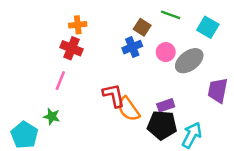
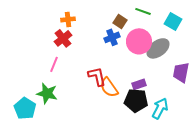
red cross: (72, 48) -> (63, 38), turned 30
pink circle: (166, 52) -> (139, 41), size x1.6
green star: (52, 116) -> (47, 93), size x1.5

